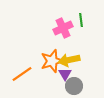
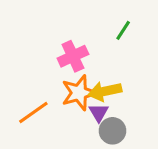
green line: (81, 20) -> (123, 30), turned 40
pink cross: (63, 28) -> (73, 56), moved

